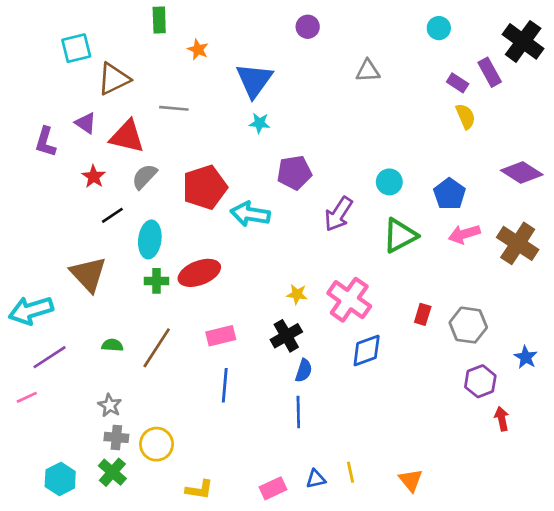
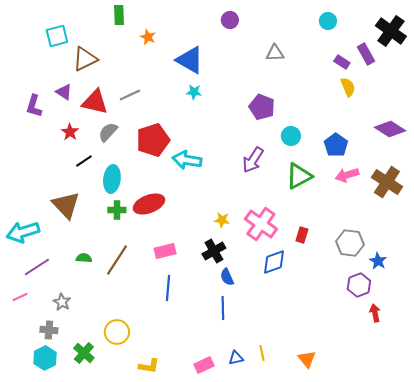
blue triangle: (254, 80) -> (190, 60), turned -36
gray line: (174, 108) -> (130, 95), moved, turned -30
purple pentagon: (294, 173) -> (262, 107), moved, turned 30
red rectangle: (423, 314) -> (302, 235), moved
blue star: (526, 357) -> (378, 261), moved
blue semicircle: (304, 371) -> (227, 277), turned 138
gray star: (110, 405) -> (62, 302), moved
gray cross: (116, 437) -> (49, 330), moved

